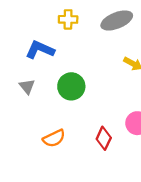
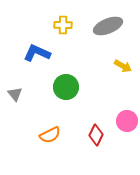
gray triangle: (27, 86) -> (15, 94), moved

